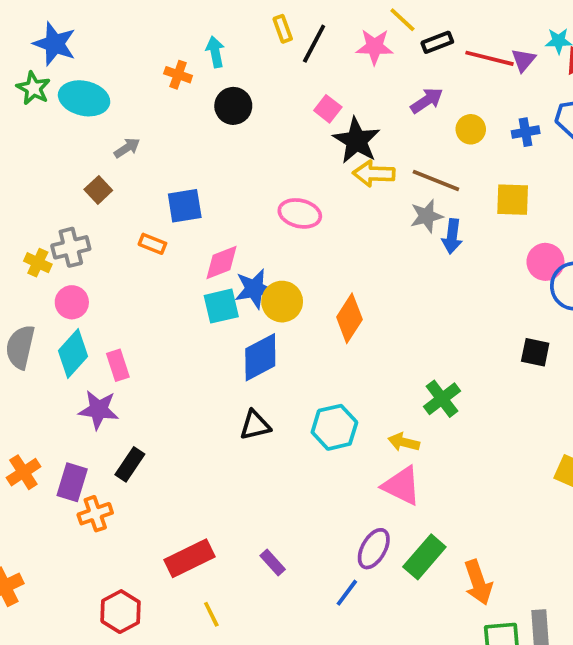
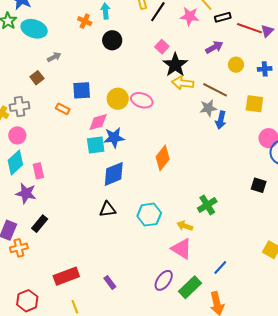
yellow circle: (282, 302) -> (118, 99), moved
blue line: (347, 593) -> (220, 268), moved

